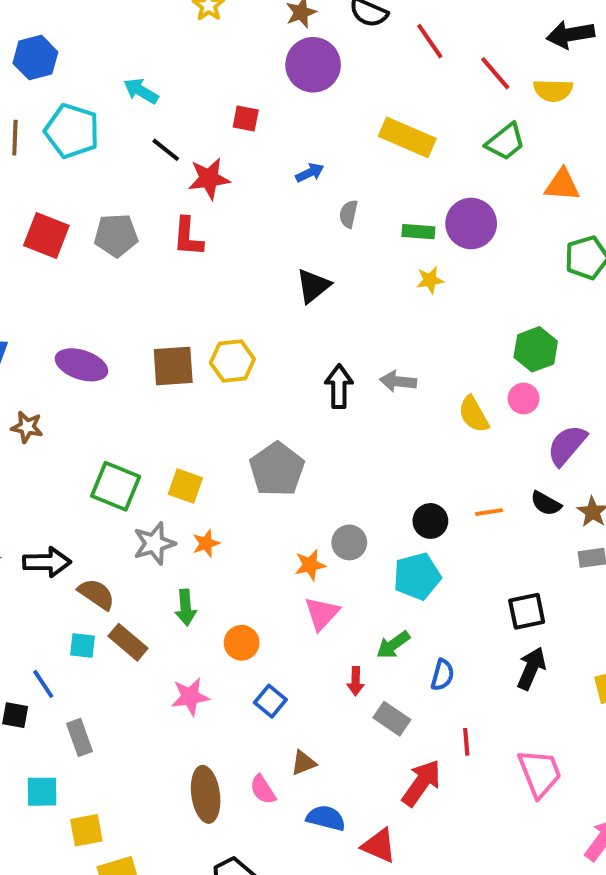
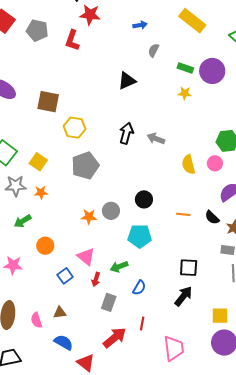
yellow hexagon: (232, 361) -> (75, 128), moved
black circle: (430, 521) -> (144, 199), moved
green arrow: (186, 607) -> (23, 221), turned 48
pink triangle: (322, 613) -> (86, 257), moved, turned -48
blue square: (270, 701) -> (65, 276), moved
gray rectangle: (392, 719) -> (109, 302), turned 60

